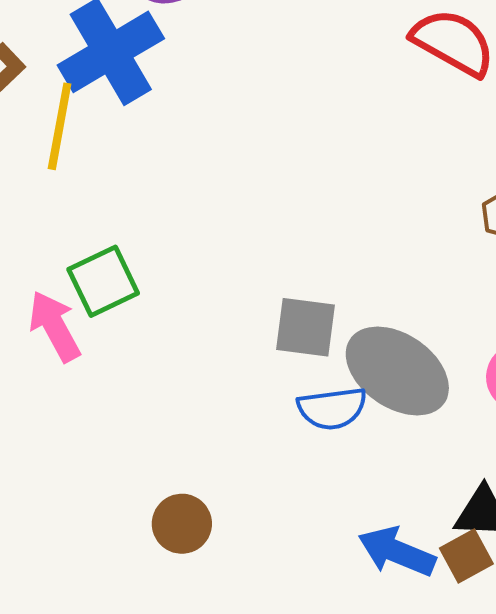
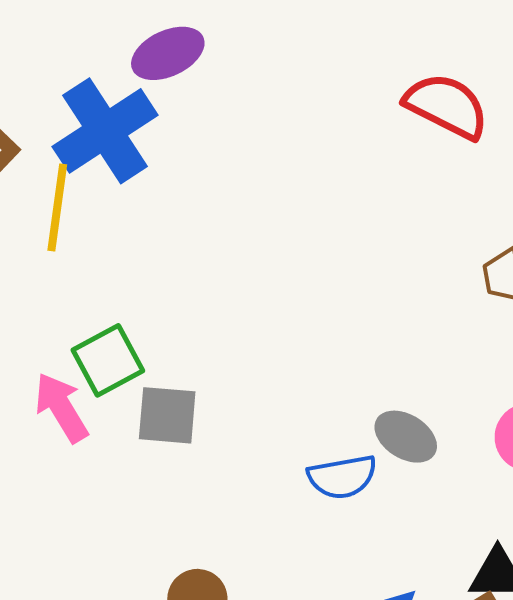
gray square: (306, 327) -> (167, 415), moved
gray ellipse: (397, 371) -> (406, 437), size x0.6

